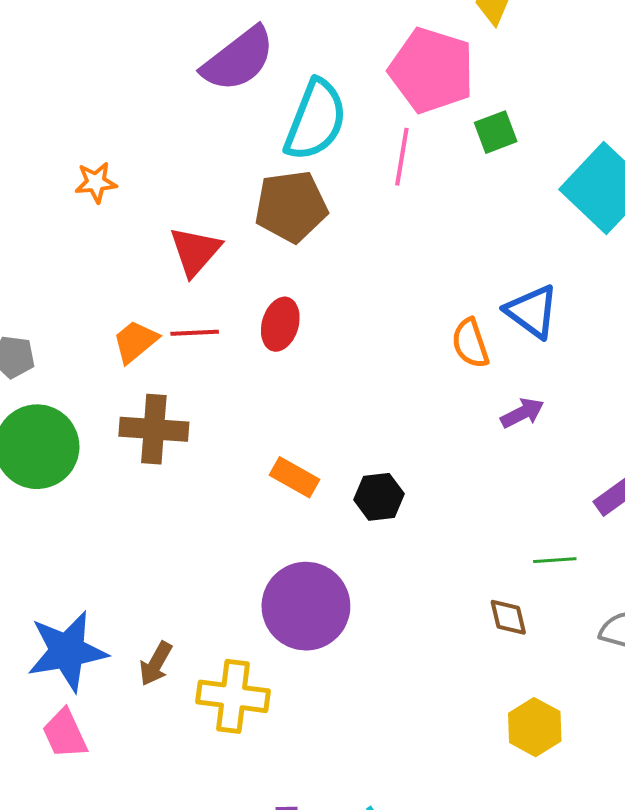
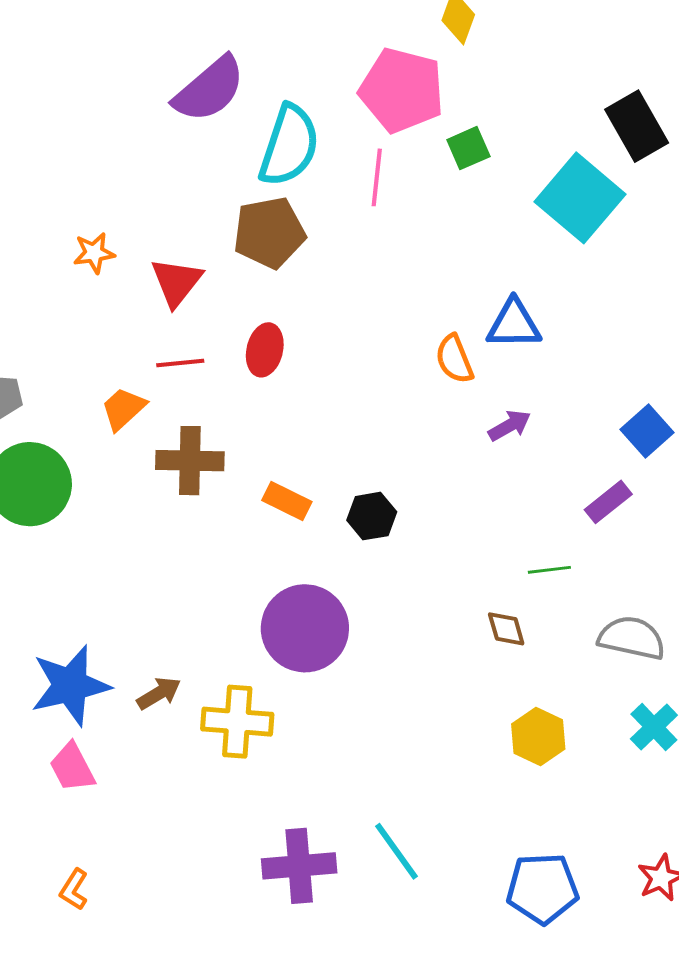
orange star: (96, 182) -> (94, 253), moved
blue triangle: (532, 311) -> (514, 324), turned -34
orange trapezoid: (135, 342) -> (123, 409), moved
brown cross: (154, 429) -> (190, 461), moved
brown arrow: (156, 664) -> (159, 693), turned -147

